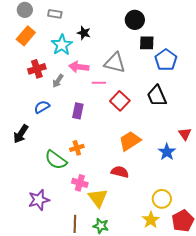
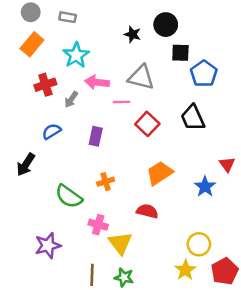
black star: (84, 33) -> (133, 34), moved
orange cross: (77, 148) -> (106, 182), moved

